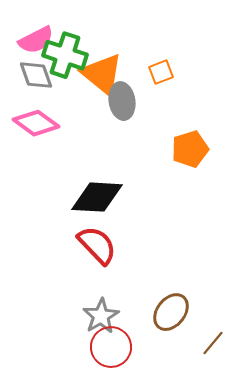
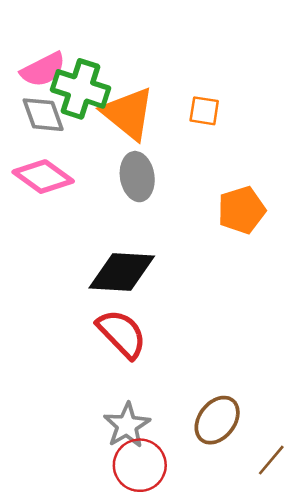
orange square: (161, 72) -> (204, 111), turned 30
gray ellipse: (122, 101) -> (137, 177), moved

